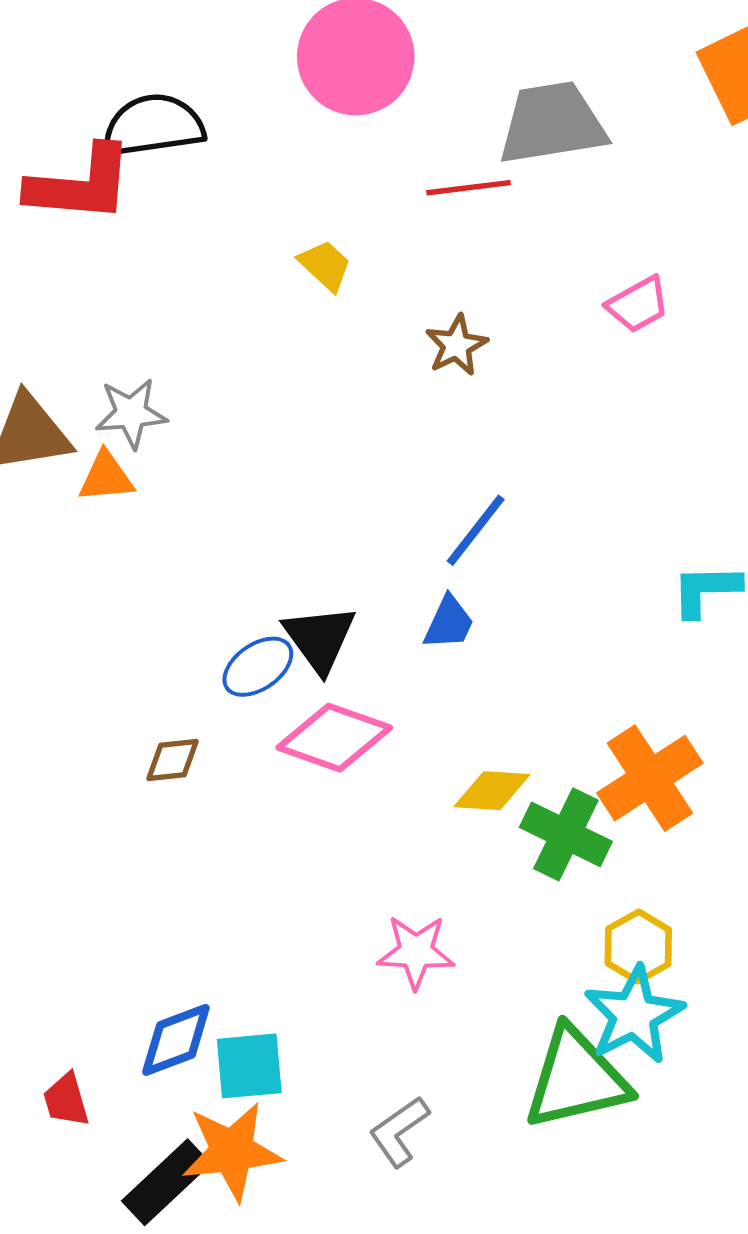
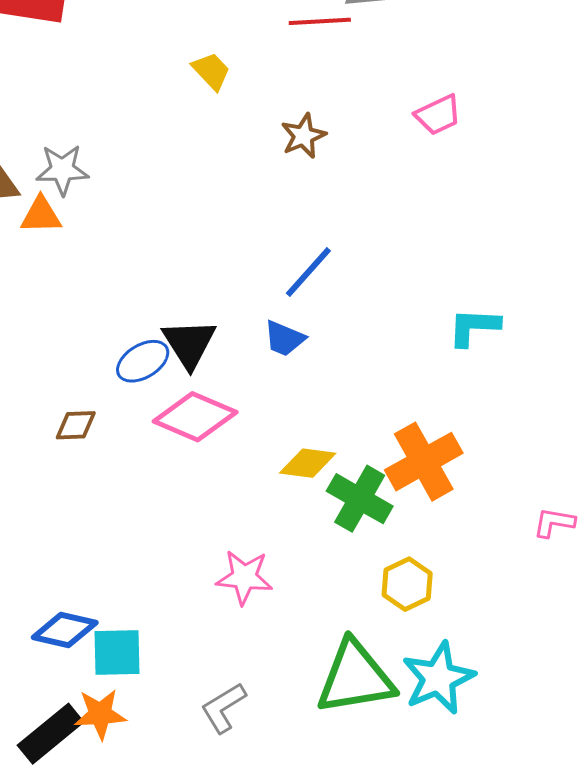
blue trapezoid: (449, 623) -> (284, 338), turned 84
cyan star: (634, 1015) -> (438, 678), moved
blue diamond: (176, 1040) -> (65, 630), turned 30
orange star: (232, 1151) -> (100, 714), size x0.7

